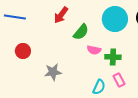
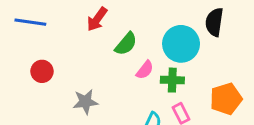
cyan circle: (115, 19) -> (181, 44), moved
pink semicircle: (94, 50) -> (145, 70), turned -64

